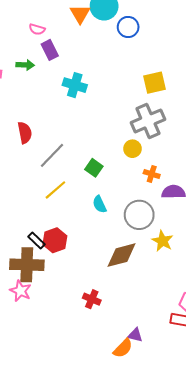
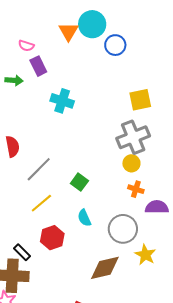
yellow circle: (132, 149) -> (131, 163), moved
red hexagon: (55, 240) -> (52, 238), moved

